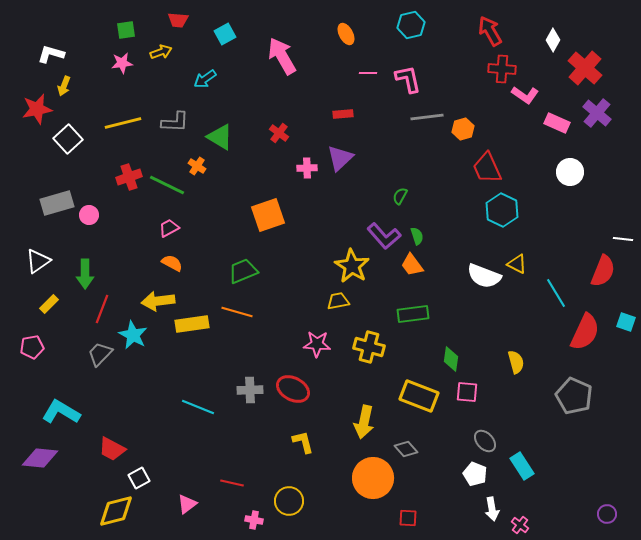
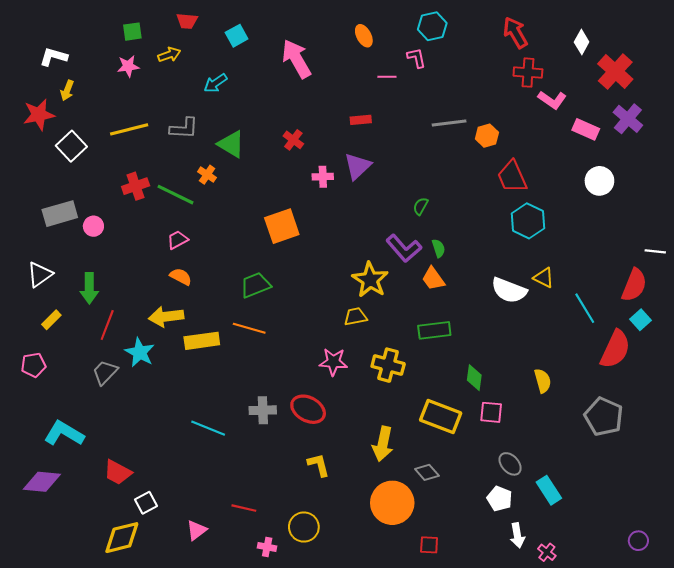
pink L-shape: (408, 79) -> (416, 58), moved, size x0.7
cyan square: (626, 322) -> (641, 320), moved, turned 30

